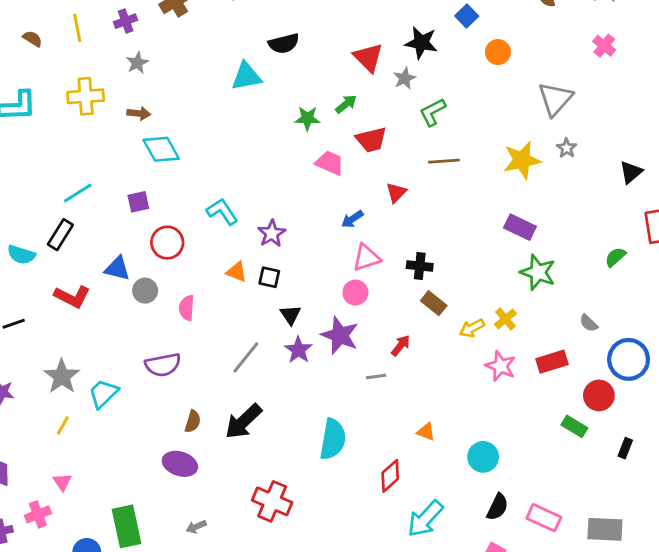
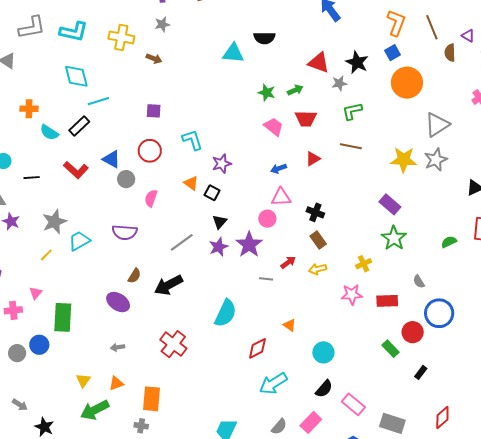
orange circle: (498, 52) -> (407, 83), size x1.8
red triangle: (368, 57) -> (319, 63), turned -40
gray star: (567, 148) -> (436, 160), size x1.6
cyan diamond: (161, 149) -> (76, 76), moved
purple square: (138, 202) -> (154, 111), moved
yellow arrow: (472, 328) -> (318, 269), moved
pink star: (501, 366) -> (352, 294), turned 30
green rectangle: (127, 526) -> (63, 317), moved

